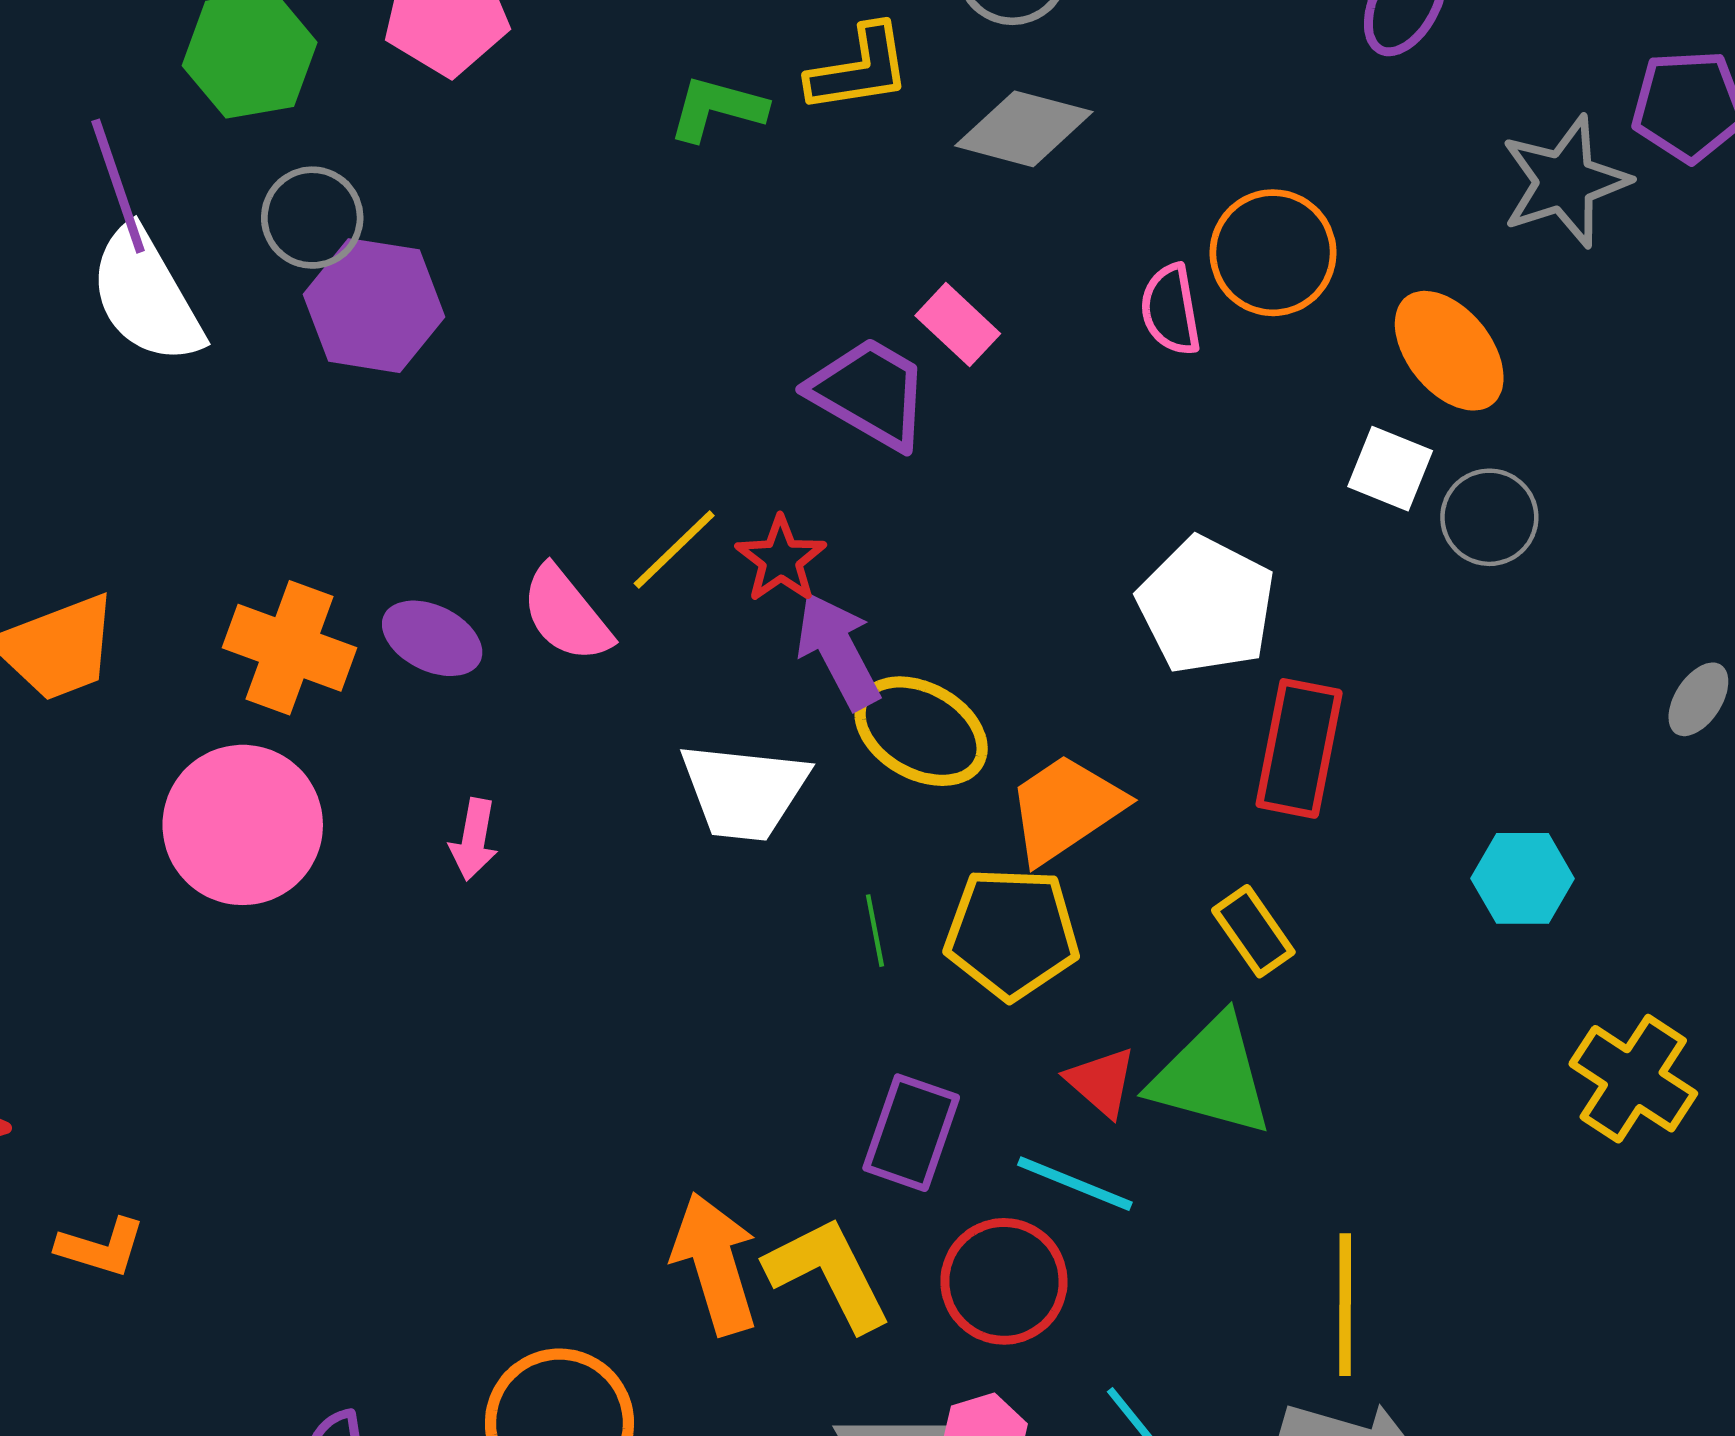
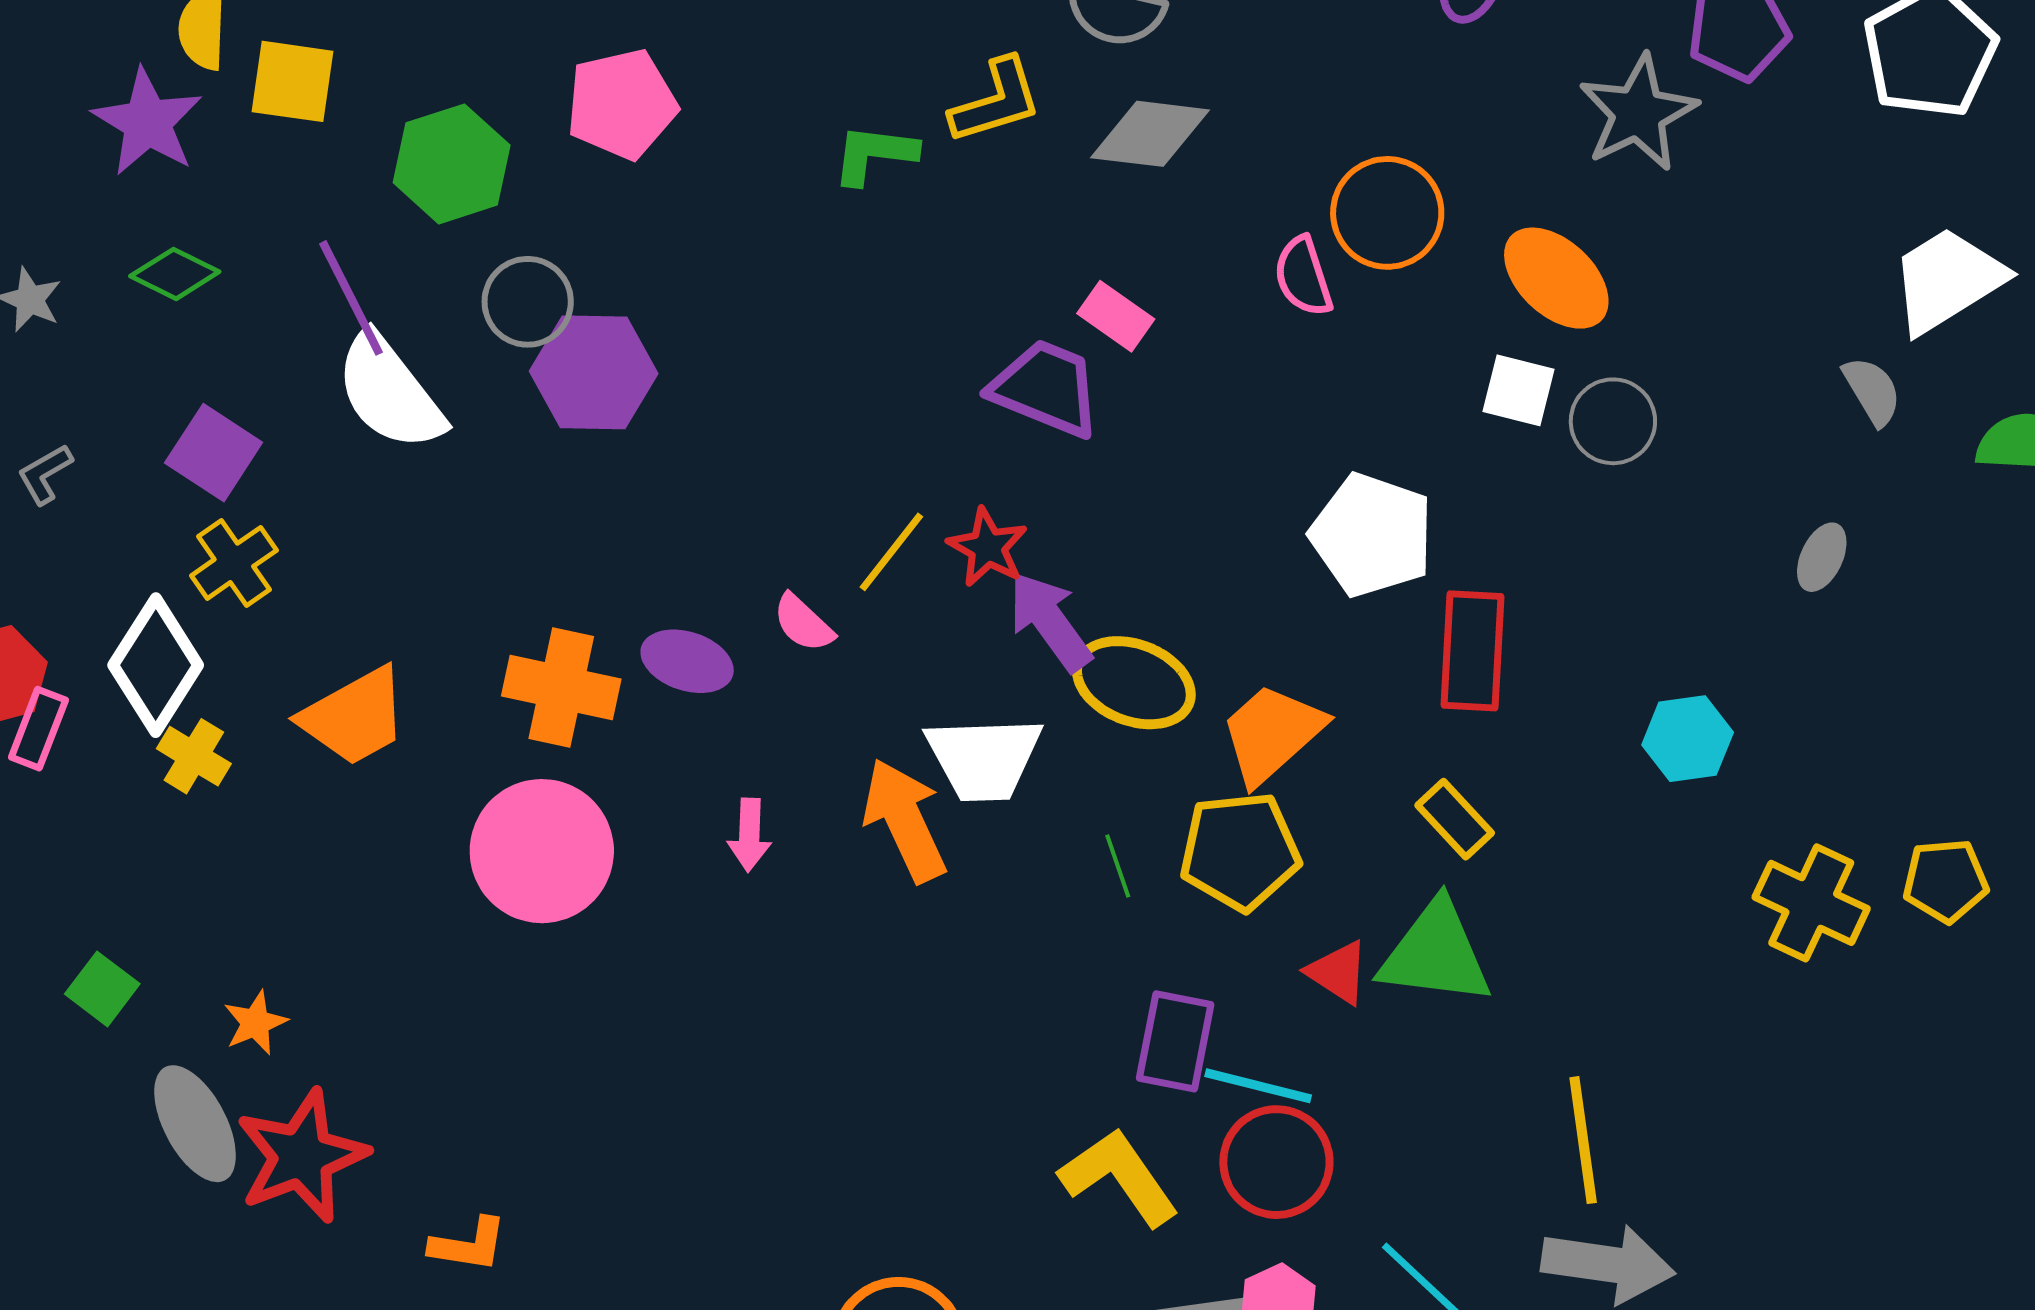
pink semicircle: (566, 614) -> (803, 623), size x0.7
cyan line: (1075, 1184) -> (1258, 1086), moved
orange arrow: (715, 1264) -> (905, 820), moved

